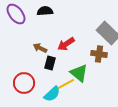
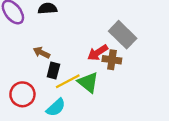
red arrow: (66, 44) -> (98, 53), moved
yellow line: (64, 85) -> (68, 81), moved

